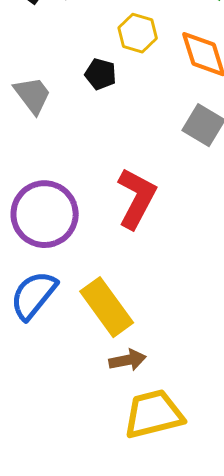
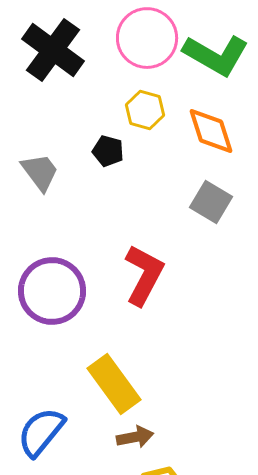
blue semicircle: (34, 295) -> (41, 432), moved

